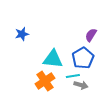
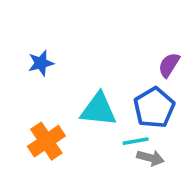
orange cross: (45, 81) -> (46, 141), moved

